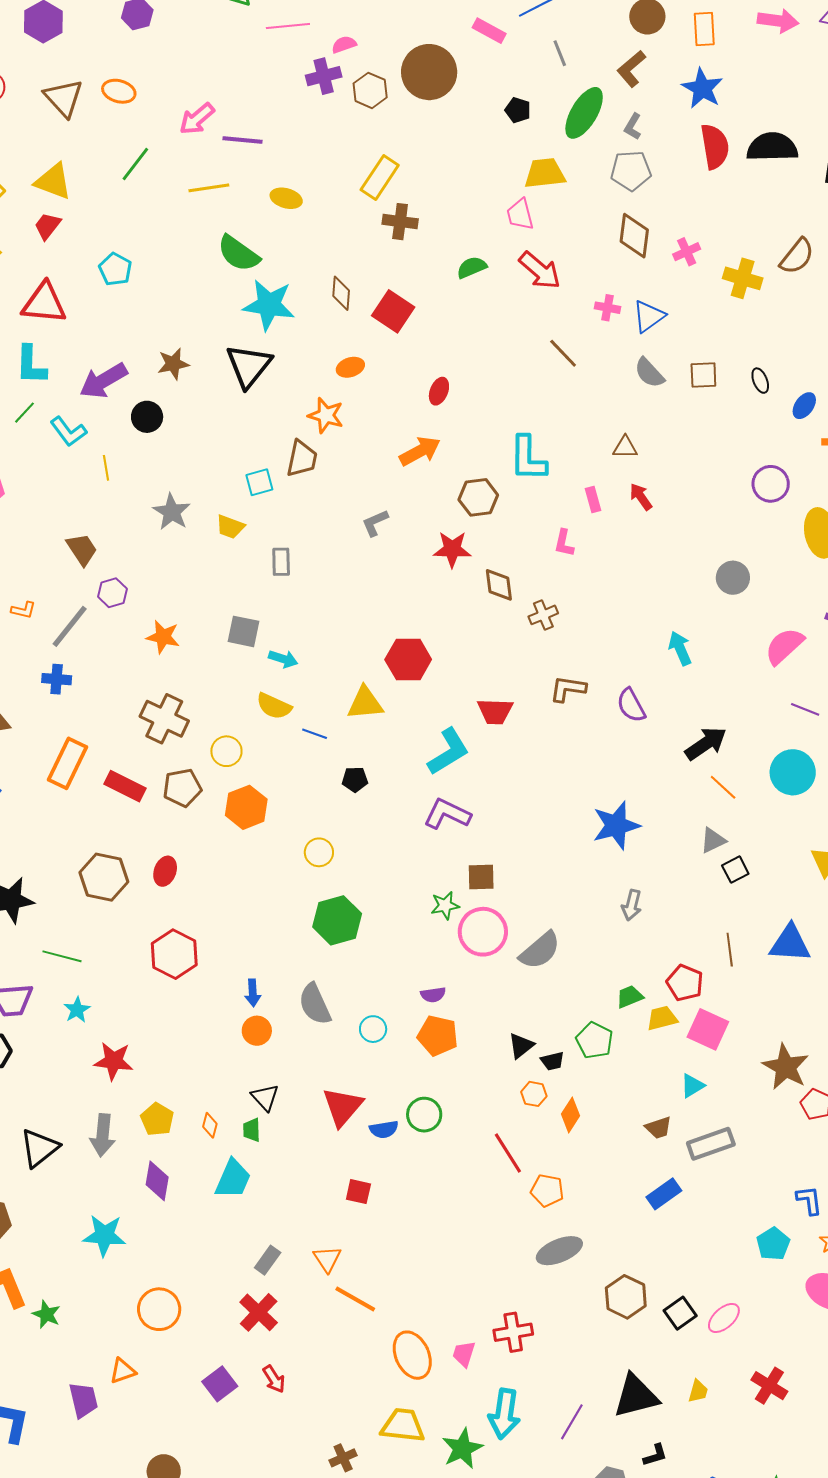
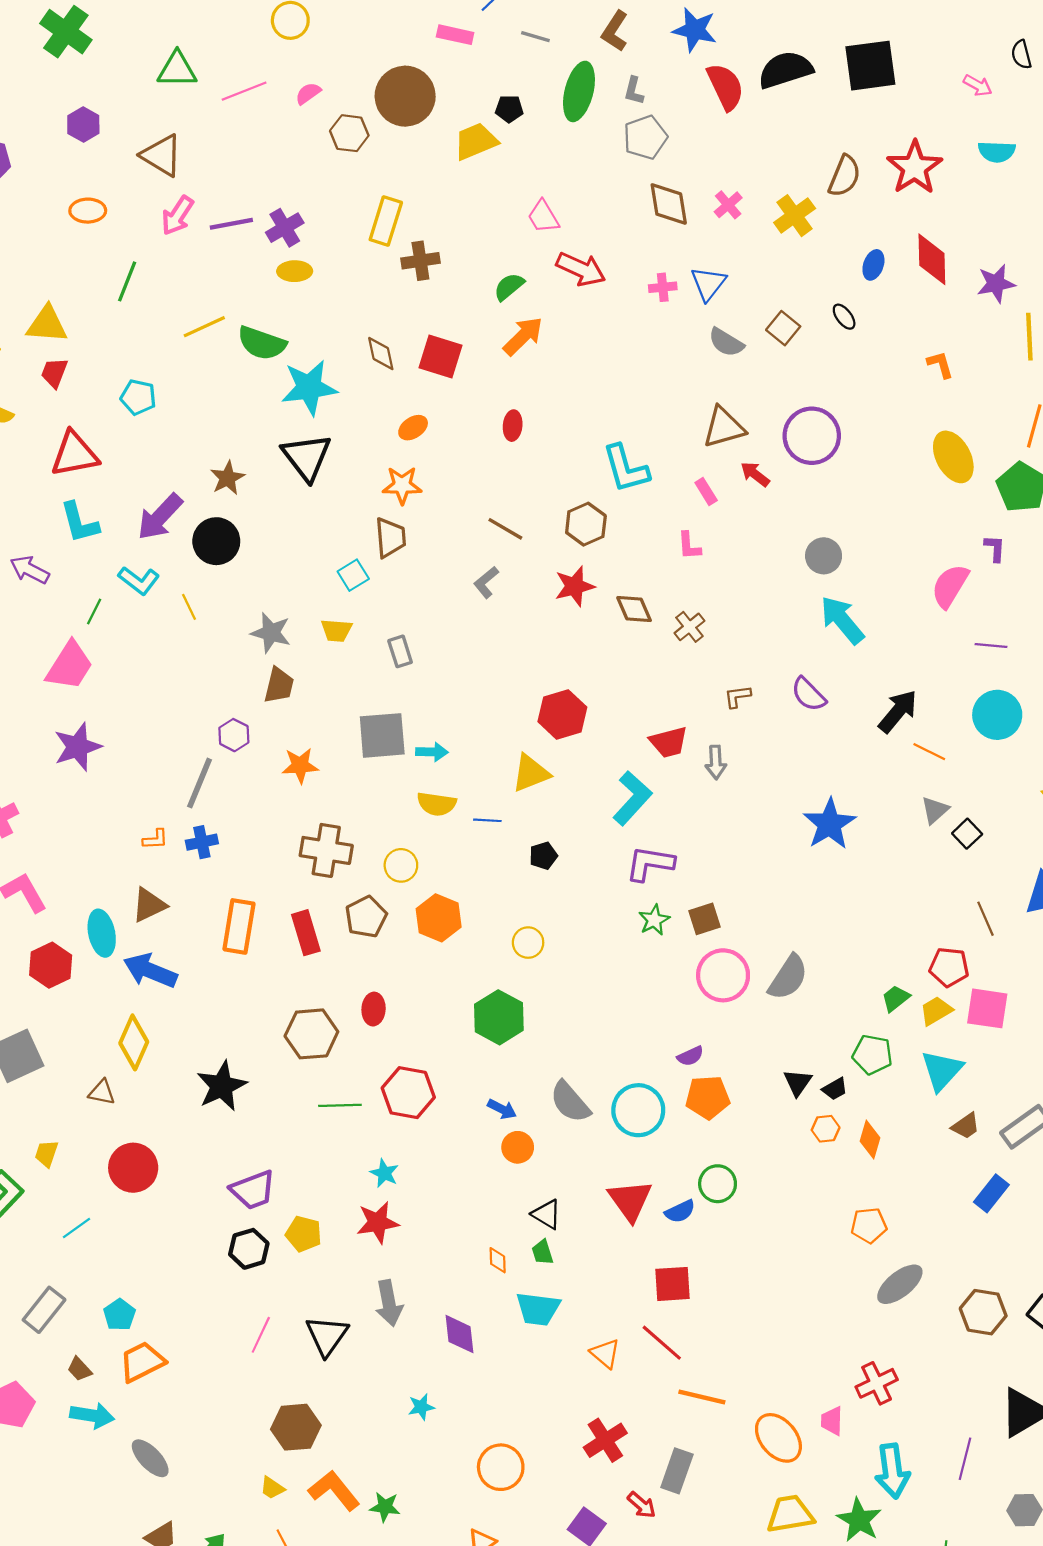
gray line: (560, 53) -> (535, 37), turned -36
purple cross: (324, 76) -> (285, 228), moved
brown triangle: (63, 98) -> (162, 155), moved
yellow trapezoid: (545, 173) -> (476, 141), moved
yellow line: (209, 188) -> (204, 327), moved
yellow cross: (743, 278) -> (795, 216), turned -36
brown line: (563, 353) -> (505, 529), moved
brown square: (703, 375) -> (783, 328), turned -32
blue ellipse: (804, 406) -> (873, 265), moved
green line: (25, 413) -> (94, 611), moved
black circle: (147, 417) -> (216, 541), size x1.4
brown triangle: (625, 447) -> (724, 427), size x1.6
orange arrow: (420, 451) -> (523, 336), moved
purple circle: (771, 484) -> (812, 436), moved, size x1.4
brown trapezoid: (82, 549) -> (279, 685), moved, turned 63
gray circle: (733, 578) -> (824, 556), moved
orange L-shape: (23, 610) -> (155, 839), moved
gray square: (243, 631) -> (382, 735), size x1.4
cyan arrow: (680, 648) -> (842, 620), size x1.4
brown L-shape: (568, 689) -> (737, 696), size x0.7
red rectangle: (125, 786) -> (306, 933), turned 63
green star: (445, 905) -> (654, 920), moved
gray arrow: (632, 905) -> (716, 762), moved
green hexagon: (337, 920) -> (499, 1017), moved
green line: (62, 956) -> (340, 1105), moved
blue arrow: (253, 993) -> (502, 1109), turned -44
cyan star: (77, 1010) -> (384, 1173), moved
cyan circle: (373, 1029) -> (638, 1110), size x1.8
cyan triangle: (692, 1086) -> (942, 1070), moved, size x1.6
yellow pentagon: (157, 1119) -> (304, 1234), moved
red line: (508, 1153) -> (662, 1343), moved
cyan trapezoid: (233, 1179) -> (538, 1309), turned 90
red square: (358, 1192) -> (673, 1284), size x1.4
cyan star: (104, 1235) -> (421, 1407), size x0.6
orange triangle: (327, 1259) -> (605, 1354), moved
gray rectangle: (268, 1260) -> (677, 1471), moved, size x1.4
red cross: (259, 1312) -> (605, 1440), turned 30

